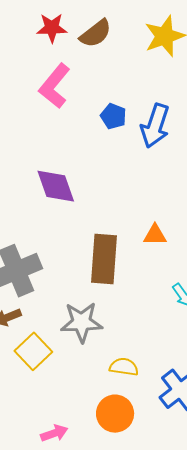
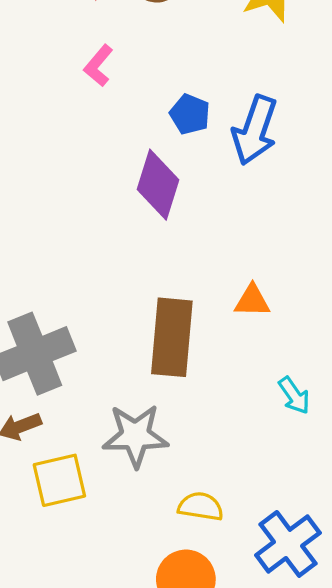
pink L-shape: (55, 86) -> (98, 66), size x0.6
purple diamond: (56, 186) -> (158, 185), moved, turned 36
yellow square: (33, 351) -> (59, 480), turned 30

